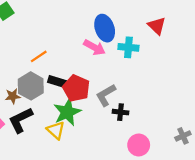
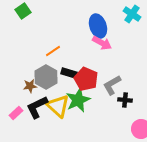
blue ellipse: (105, 28) -> (98, 26), moved
cyan cross: (128, 47) -> (132, 14), moved, turned 30
yellow triangle: (56, 130) -> (58, 106), moved, size x1.4

